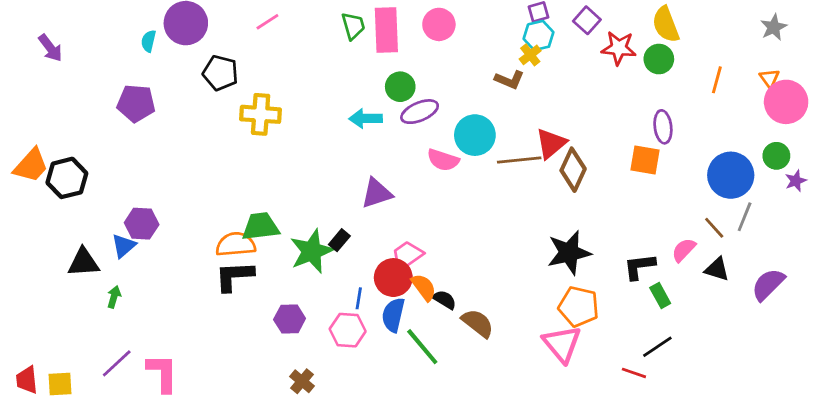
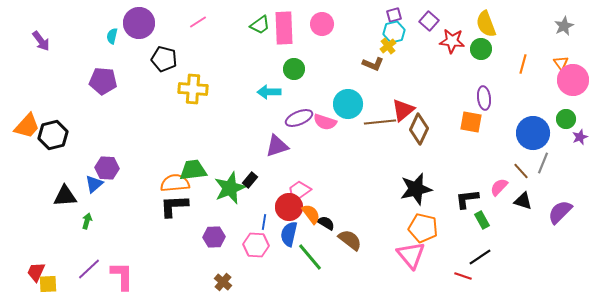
green trapezoid: (353, 26) -> (260, 25), turned 70
purple ellipse: (420, 112) -> (299, 118), moved
red trapezoid: (27, 380) -> (36, 272), moved, turned 30

